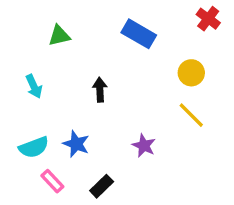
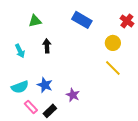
red cross: (208, 19) -> (127, 21), moved
black arrow: (100, 90) -> (47, 46), moved
purple star: (144, 146) -> (73, 95), moved
black rectangle: (102, 186) -> (50, 111), moved

